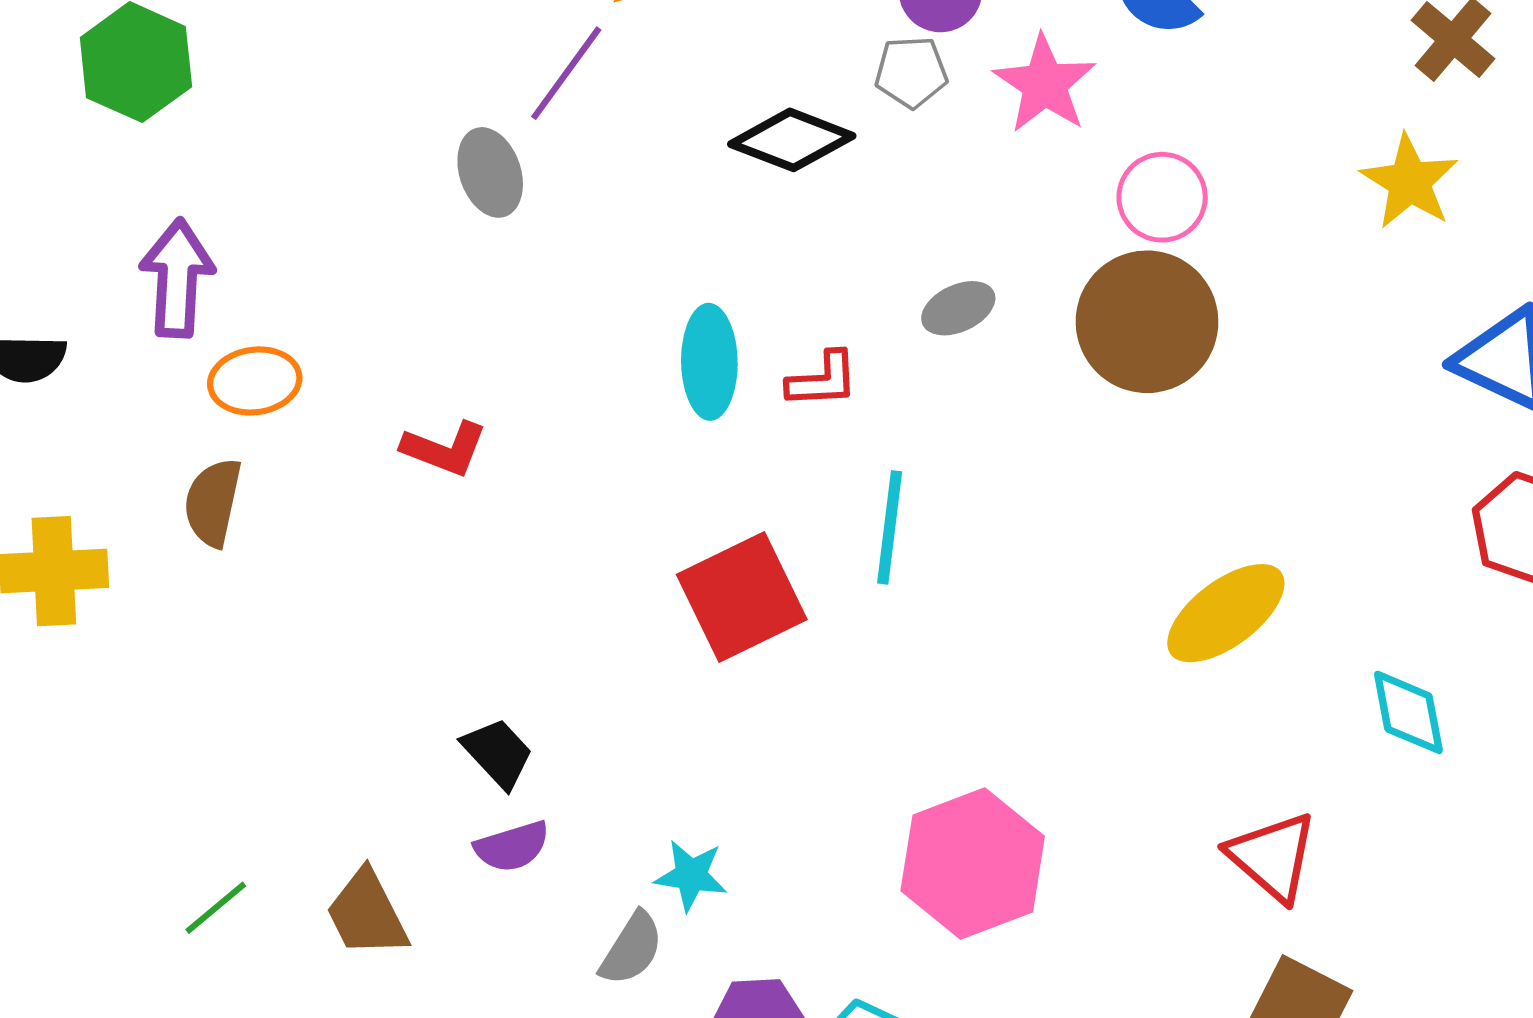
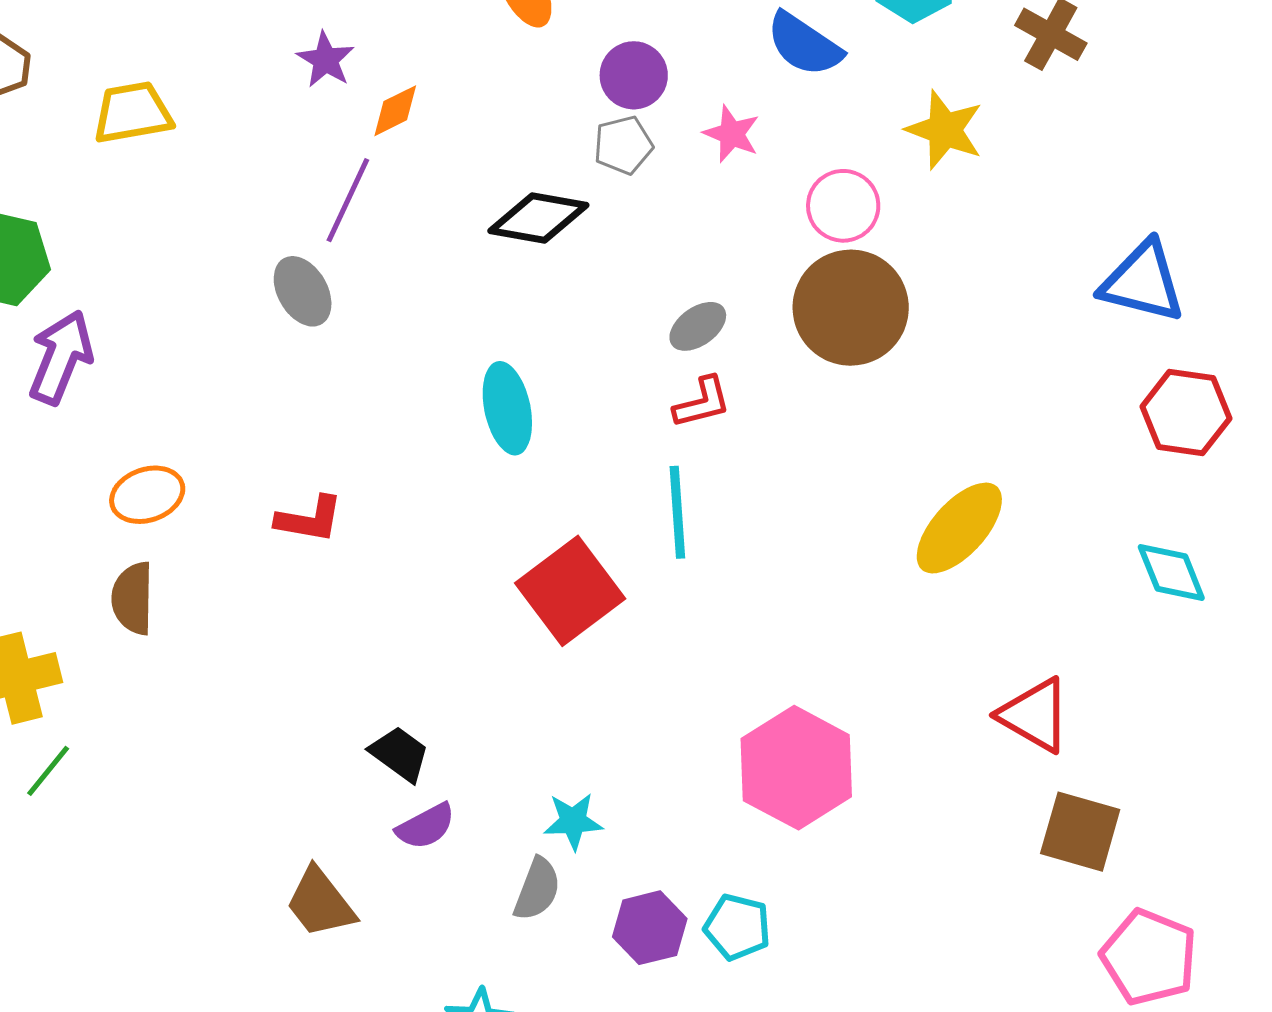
pink star: (1045, 84) -> (732, 134), size x0.7
yellow star: (1410, 182) -> (945, 130), moved
purple arrow: (177, 278) -> (61, 357), moved, turned 30
red L-shape: (823, 380) -> (702, 402), moved
cyan diamond: (1408, 712) -> (1171, 573), moved
green line: (216, 908) -> (48, 771), moved

